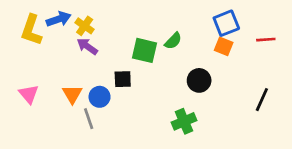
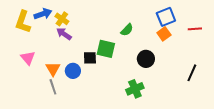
orange square: (224, 46) -> (164, 34), turned 32
green square: (145, 50) -> (106, 49), moved
pink triangle: (29, 94) -> (28, 58), moved
gray line: (89, 119) -> (53, 87), moved

